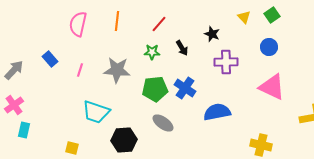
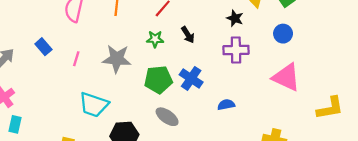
black star: (212, 34) -> (235, 18), moved
blue semicircle: (217, 112) -> (226, 105), size x0.6

